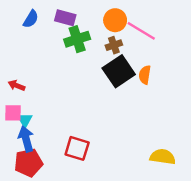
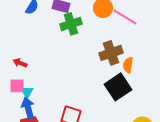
brown cross: (114, 45) -> (111, 53), moved, size x1.6
black square: (119, 71) -> (118, 87), moved
orange semicircle: (145, 75) -> (128, 65), moved

